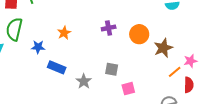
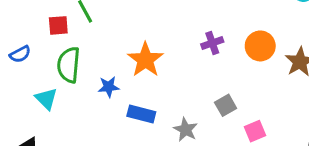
orange star: (64, 33) -> (145, 60), size x1.6
gray square: (112, 69) -> (226, 105), turned -32

